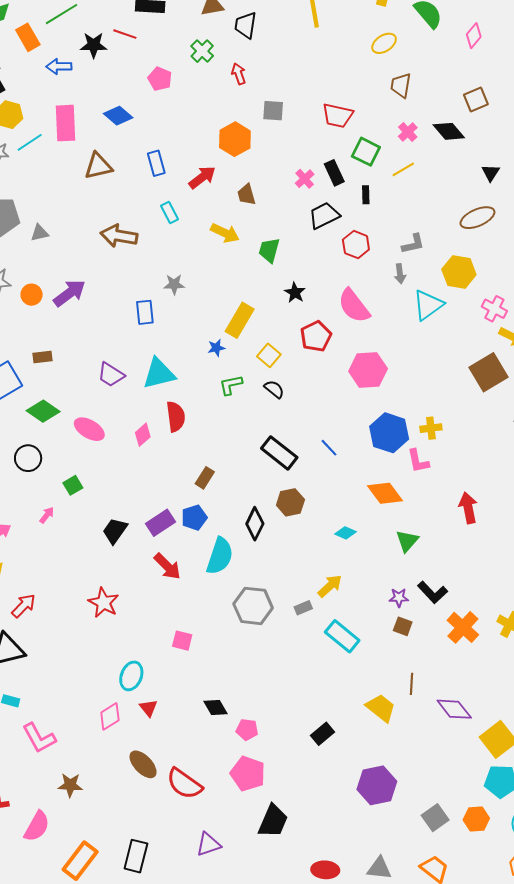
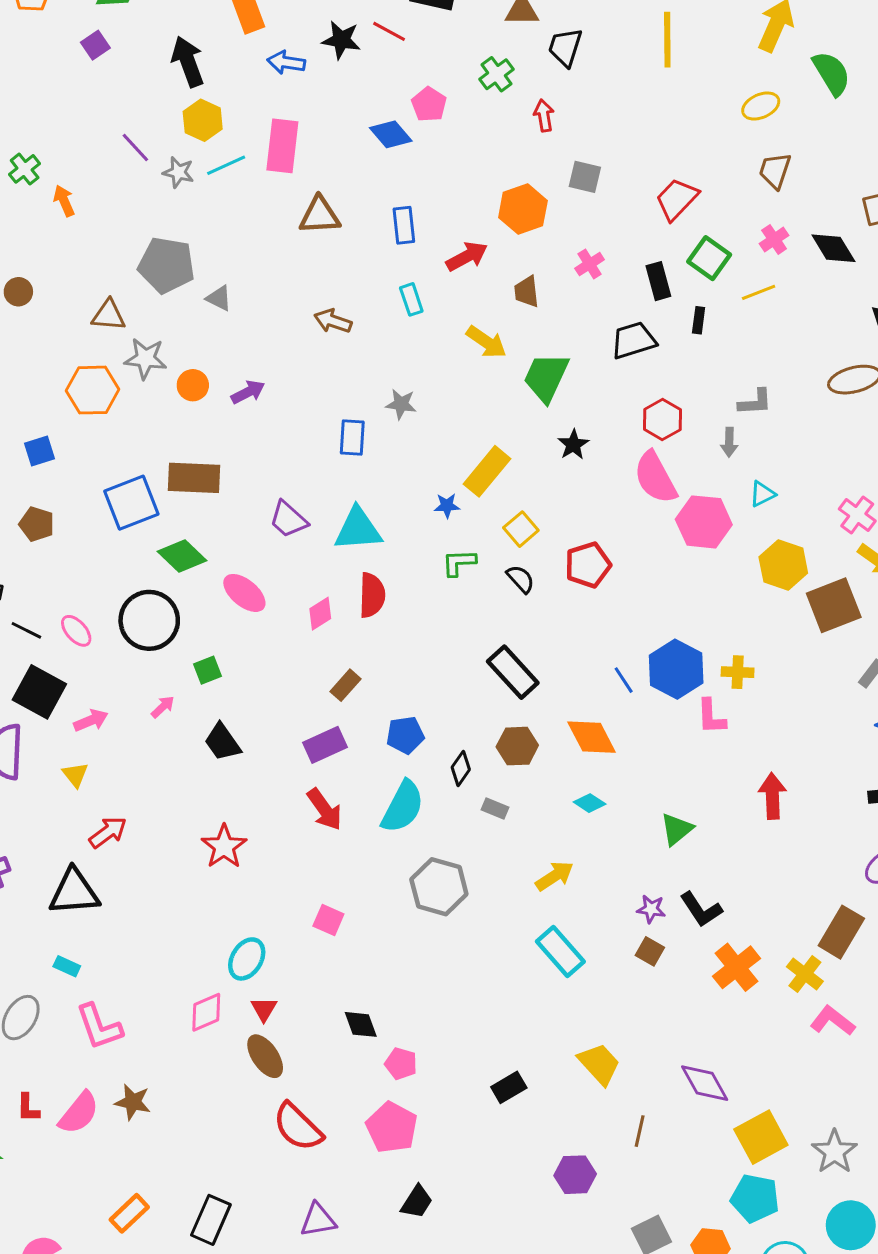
red trapezoid: (338, 115) -> (677, 199), turned 112
blue diamond: (118, 116) -> (391, 134), moved
pink cross: (305, 179) -> (590, 264), moved
gray triangle: (40, 233) -> (219, 298), turned 30
brown arrow: (119, 236) -> (333, 321), size x0.7
red hexagon: (356, 245) -> (662, 420), moved
green trapezoid: (269, 250) -> (546, 377), size x1.4
yellow hexagon: (459, 272) -> (783, 565), moved
purple arrow: (69, 293) -> (248, 392), size x0.7
cyan triangle: (428, 305) -> (762, 494), size x0.6
red pentagon: (316, 336) -> (588, 565), moved
brown rectangle: (43, 357) -> (194, 478), size x1.8
pink hexagon: (368, 370) -> (704, 522), moved
blue line: (329, 448) -> (624, 680), moved
black circle: (28, 458) -> (149, 620), size x1.5
brown rectangle: (205, 478) -> (346, 685), moved
orange diamond: (385, 493) -> (592, 737), moved
blue pentagon: (194, 518) -> (405, 735), moved
black diamond: (255, 524) -> (461, 768), size x0.7
black trapezoid: (115, 531) -> (222, 742), moved, turned -80
gray rectangle: (303, 608) -> (495, 808), moved, turned 36
brown line: (411, 684) -> (640, 1131), moved
brown ellipse: (143, 764) -> (265, 1056), moved
purple hexagon: (377, 785) -> (575, 1175), size x0.7
black trapezoid: (273, 821) -> (417, 1202), size x0.7
pink semicircle: (37, 826) -> (79, 1113), moved
orange rectangle: (80, 861) -> (129, 1213), size x0.7

